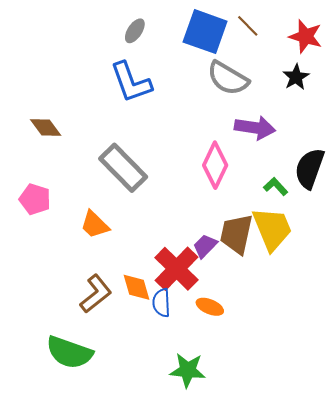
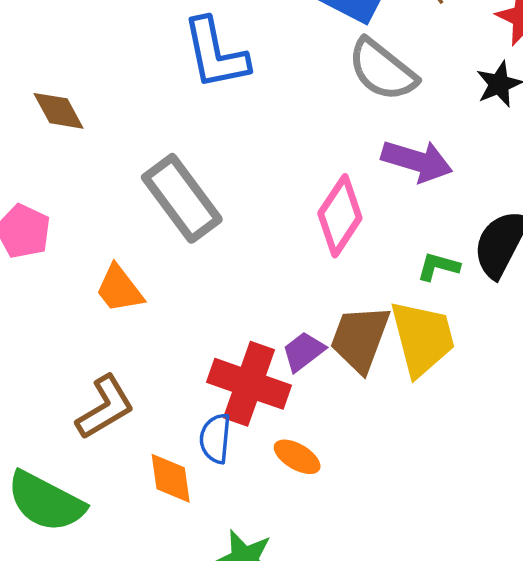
green L-shape: (276, 187) -> (438, 267), turned -40
red cross: (176, 269) -> (249, 384), turned -33
orange diamond: (136, 287) -> (171, 478), moved

